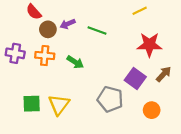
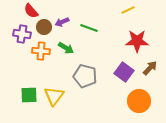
purple cross: (15, 53) -> (22, 34), moved
green arrow: (75, 62) -> (66, 48), moved
gray pentagon: (110, 99) -> (85, 76), moved
orange circle: (152, 110) -> (139, 101), size x1.5

